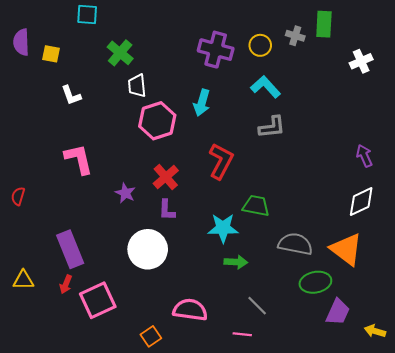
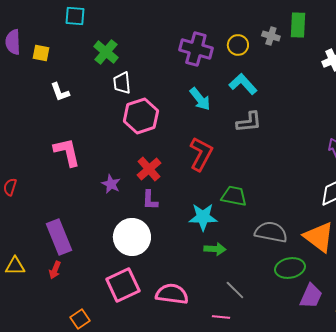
cyan arrow: (202, 103) -> (200, 99), moved, turned -55
pink square: (98, 300) -> (123, 285), moved
orange square: (151, 336) -> (80, 319), moved

